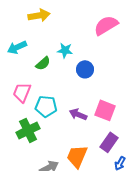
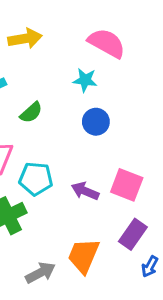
pink semicircle: (106, 25) -> (107, 43), moved, turned 60
cyan star: (65, 50) -> (85, 80), moved

